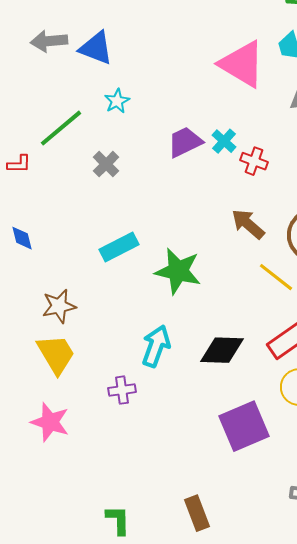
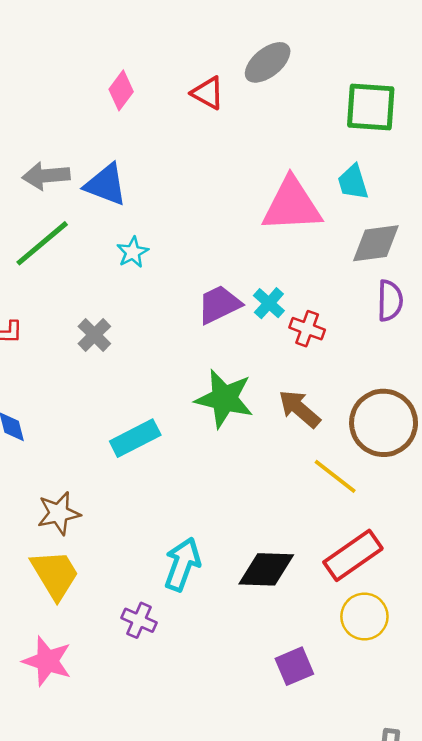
pink triangle: (242, 64) -> (292, 205), turned -34
green line: (61, 128) -> (42, 243), moved
gray cross: (106, 164) -> (94, 335), moved
green star: (178, 271) -> (224, 399), moved
purple cross: (122, 390) -> (139, 620), turned 32
purple square: (244, 426) -> (294, 666), size x0.6

